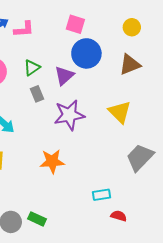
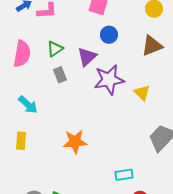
blue circle: (86, 53) -> (109, 35), size x0.6
yellow triangle: (120, 112) -> (142, 93), size x0.7
purple star: (69, 115) -> (109, 80), moved

